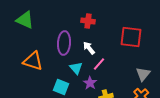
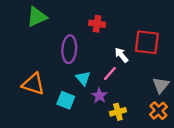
green triangle: (25, 20) -> (37, 17), moved, turned -48
white arrow: (89, 48) -> (121, 55), moved
orange triangle: (33, 61) -> (33, 84), moved

